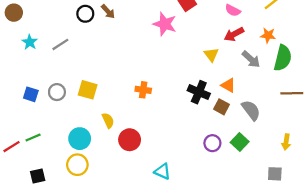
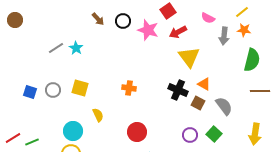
black circle: (85, 14) -> (123, 21), moved
red arrow: (234, 34) -> (178, 32), moved
orange star: (268, 35) -> (244, 30), moved
cyan star: (30, 42) -> (76, 48), moved
yellow triangle: (211, 55) -> (189, 57), size x1.6
gray arrow: (251, 59) -> (224, 36), moved, turned 54
green line: (33, 137) -> (32, 142), moved
red circle: (130, 140) -> (137, 132), moved
yellow arrow: (286, 142) -> (255, 134), size x1.5

